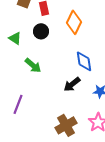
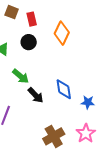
blue diamond: (84, 61) -> (64, 89), moved
black arrow: (72, 84) -> (36, 95), moved, turned -96

